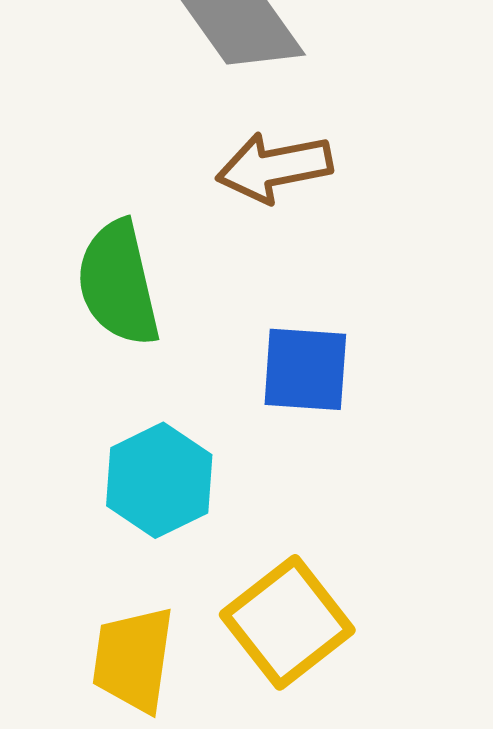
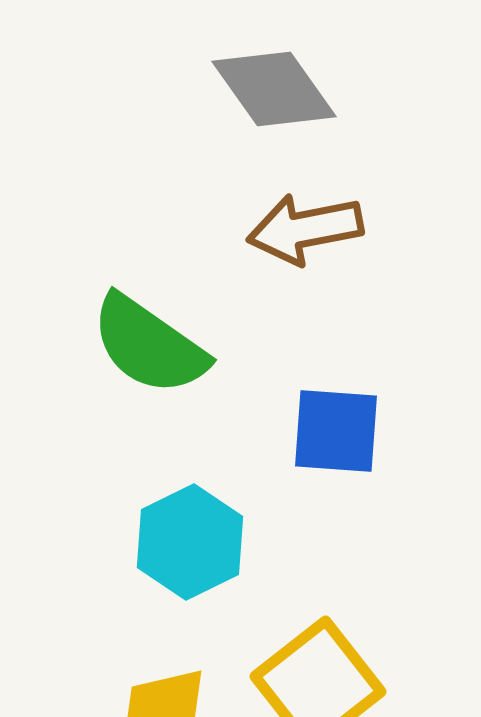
green semicircle: (118, 283) -> (149, 345), turned -42

